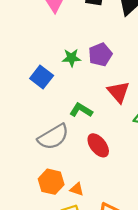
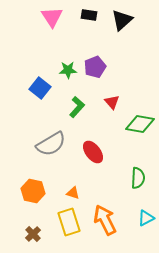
red triangle: (118, 92) -> (112, 102), size x0.7
green L-shape: (81, 110) -> (77, 107), moved, turned 100
orange hexagon: (51, 182) -> (33, 191), moved

